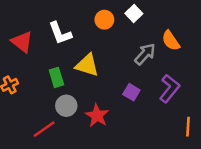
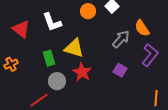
purple L-shape: (170, 89) -> (150, 55), moved
purple square: (131, 92) -> (120, 70), moved
red star: (97, 116) -> (82, 72), moved

